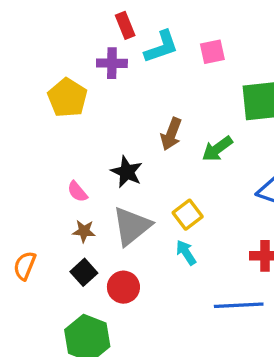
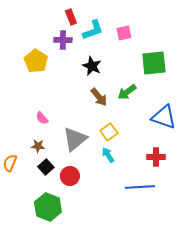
brown arrow: (171, 134) -> (99, 97), moved, turned -60
black star: (127, 172) -> (92, 66), moved
brown star: (84, 231) -> (38, 146), moved

